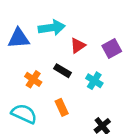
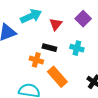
orange cross: (33, 79) -> (36, 60), moved
orange rectangle: (62, 107) -> (57, 77), size x1.5

